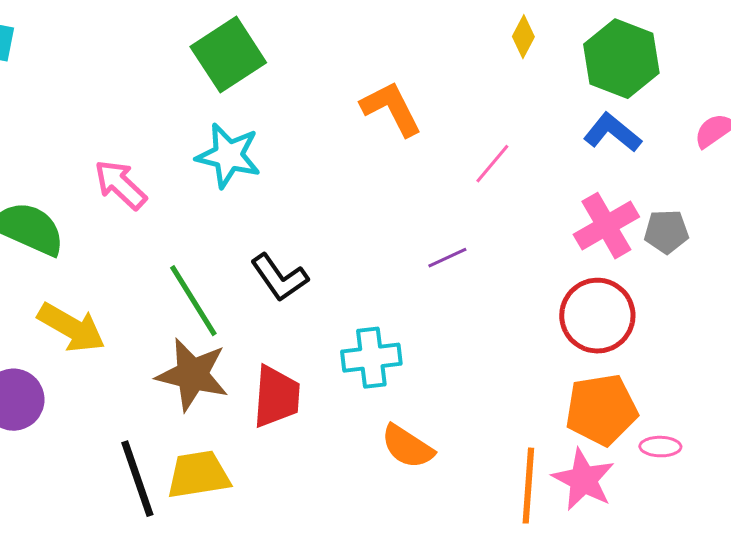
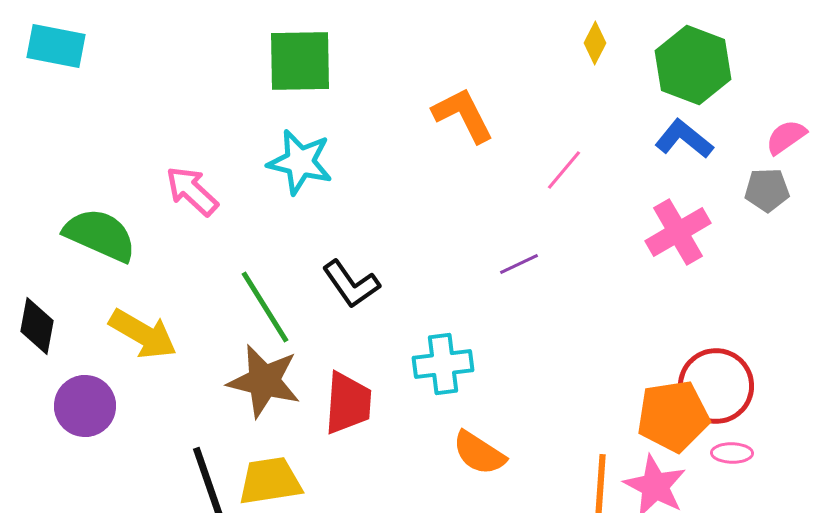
green square: (228, 55) -> (300, 61), turned 32
gray pentagon: (666, 232) -> (767, 190), moved
red circle: (597, 316) -> (716, 386), moved

